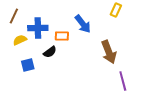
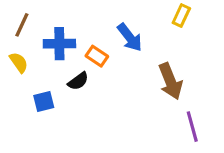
orange rectangle: (62, 36) -> (97, 56), turned 32
yellow semicircle: (20, 40) -> (19, 62), moved, turned 80

